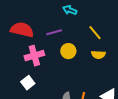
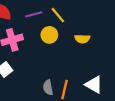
yellow line: (95, 33) -> (58, 15), moved

